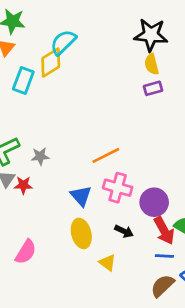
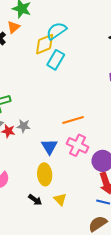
cyan rectangle: (23, 80) -> (56, 60), moved
gray star: (40, 156) -> (24, 126), moved
black arrow: (124, 231) -> (35, 200), moved

